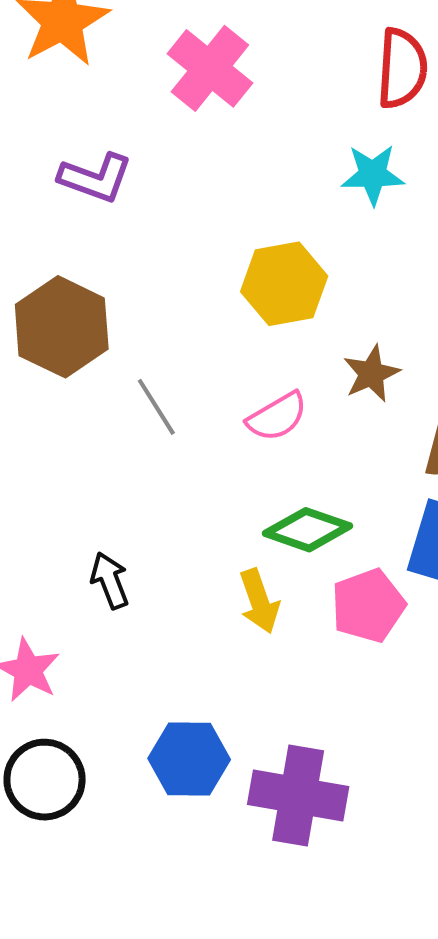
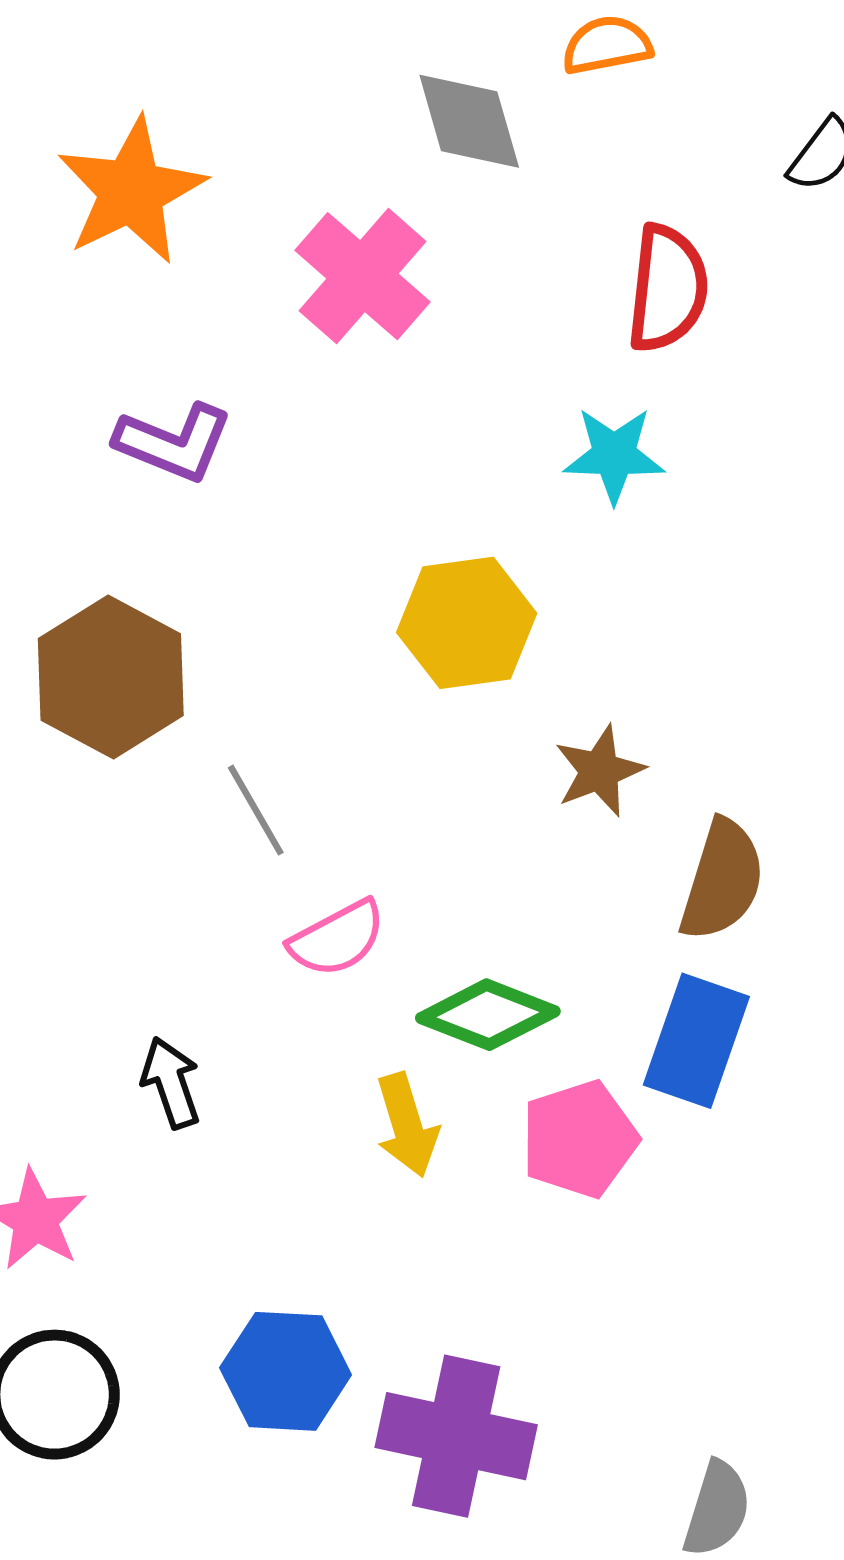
pink semicircle: (277, 417) -> (337, 939), moved

